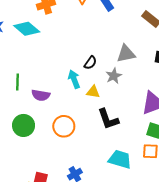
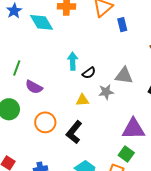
cyan arrow: (74, 79) -> (73, 61), moved
yellow triangle: (93, 92) -> (82, 100), turned -32
black L-shape: (108, 119) -> (74, 132), moved, turned 40

